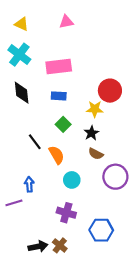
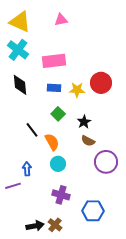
yellow triangle: (22, 24) -> (20, 22), size x1.6
yellow star: (95, 109) -> (77, 90), moved
cyan circle: (72, 180) -> (58, 164), moved

